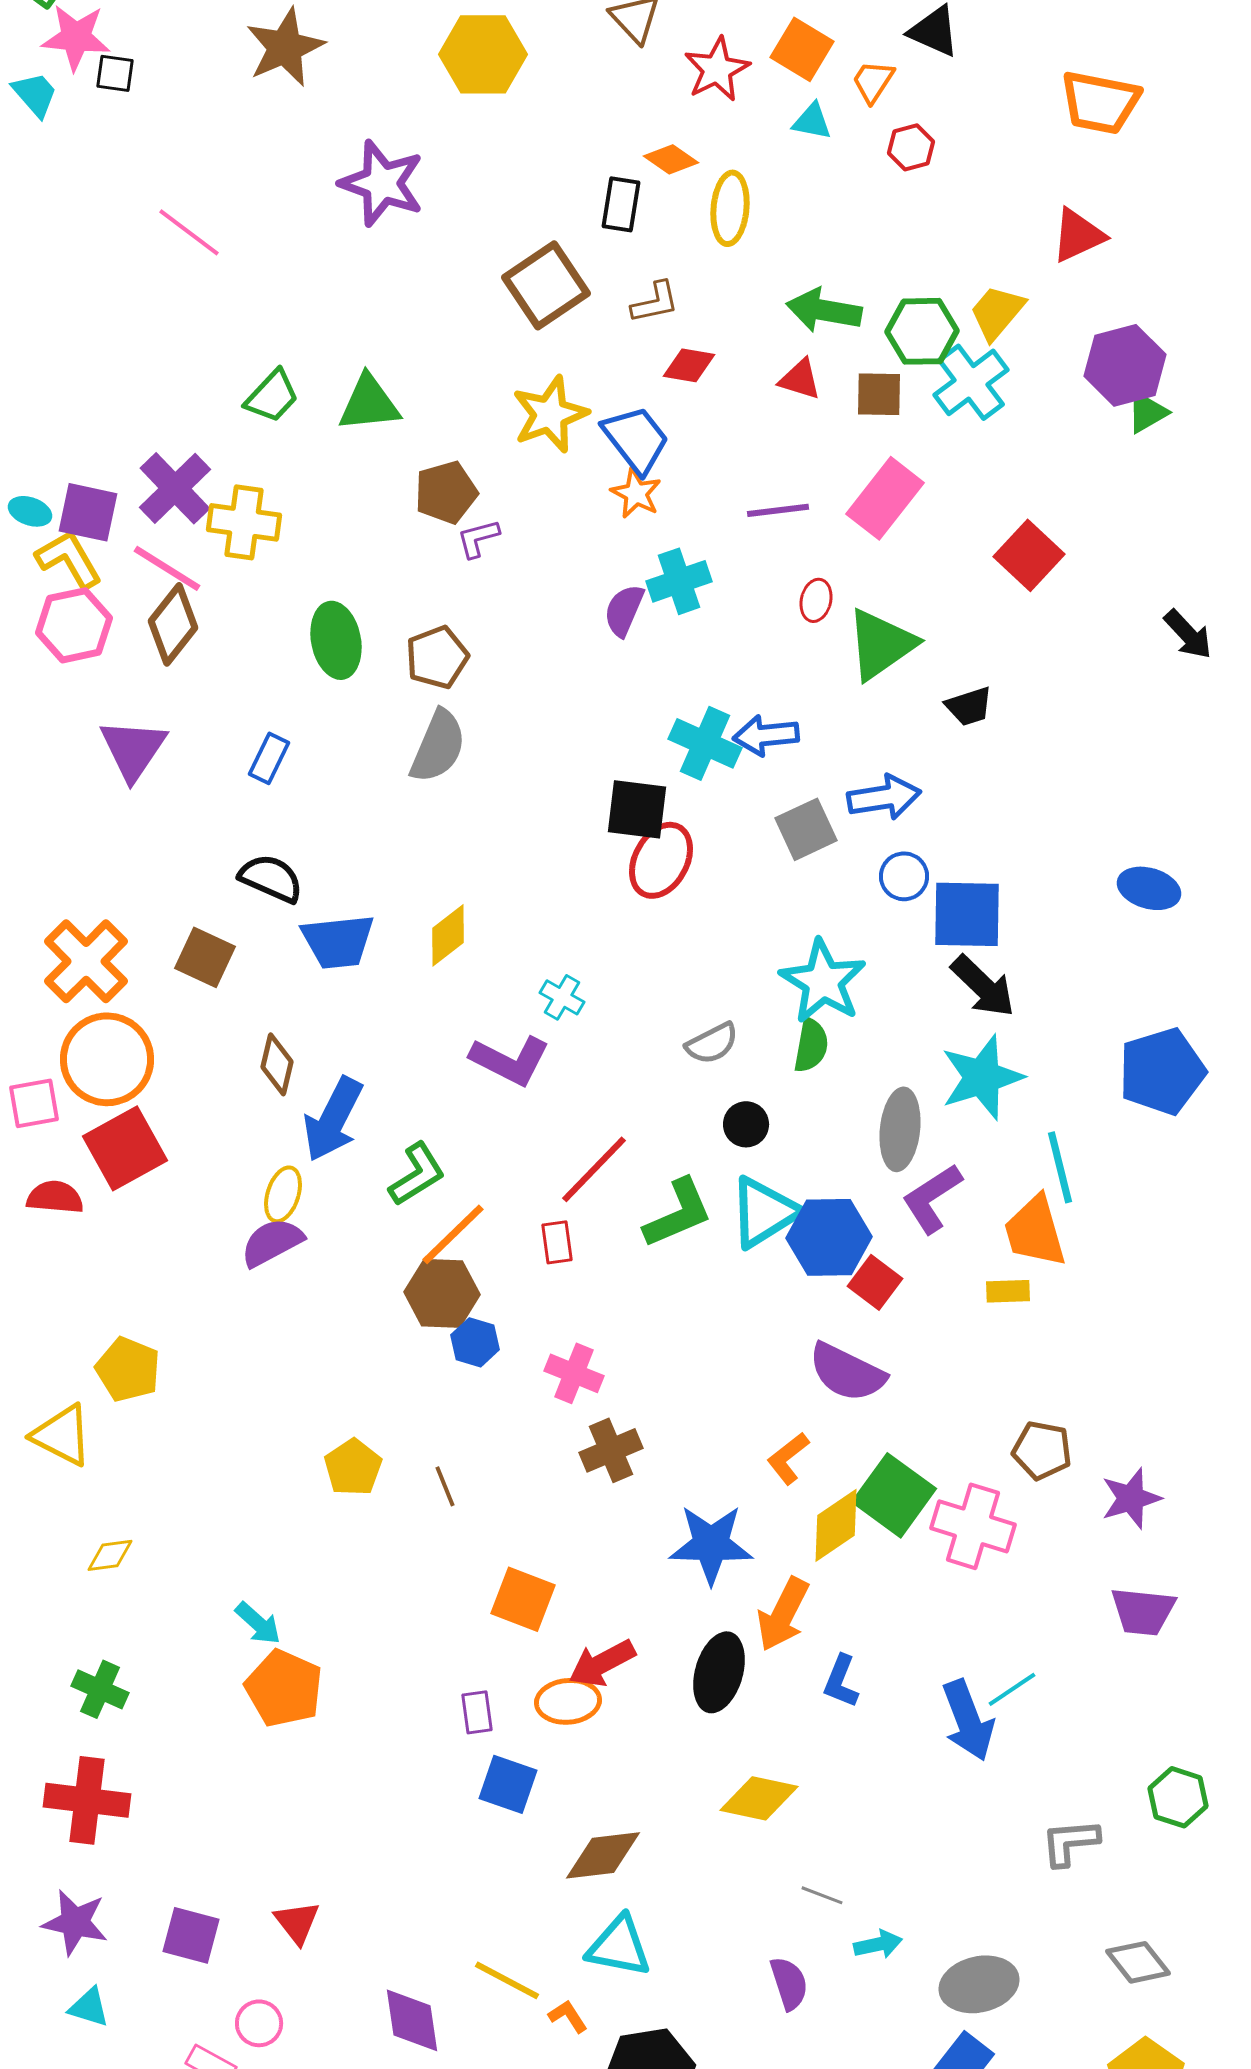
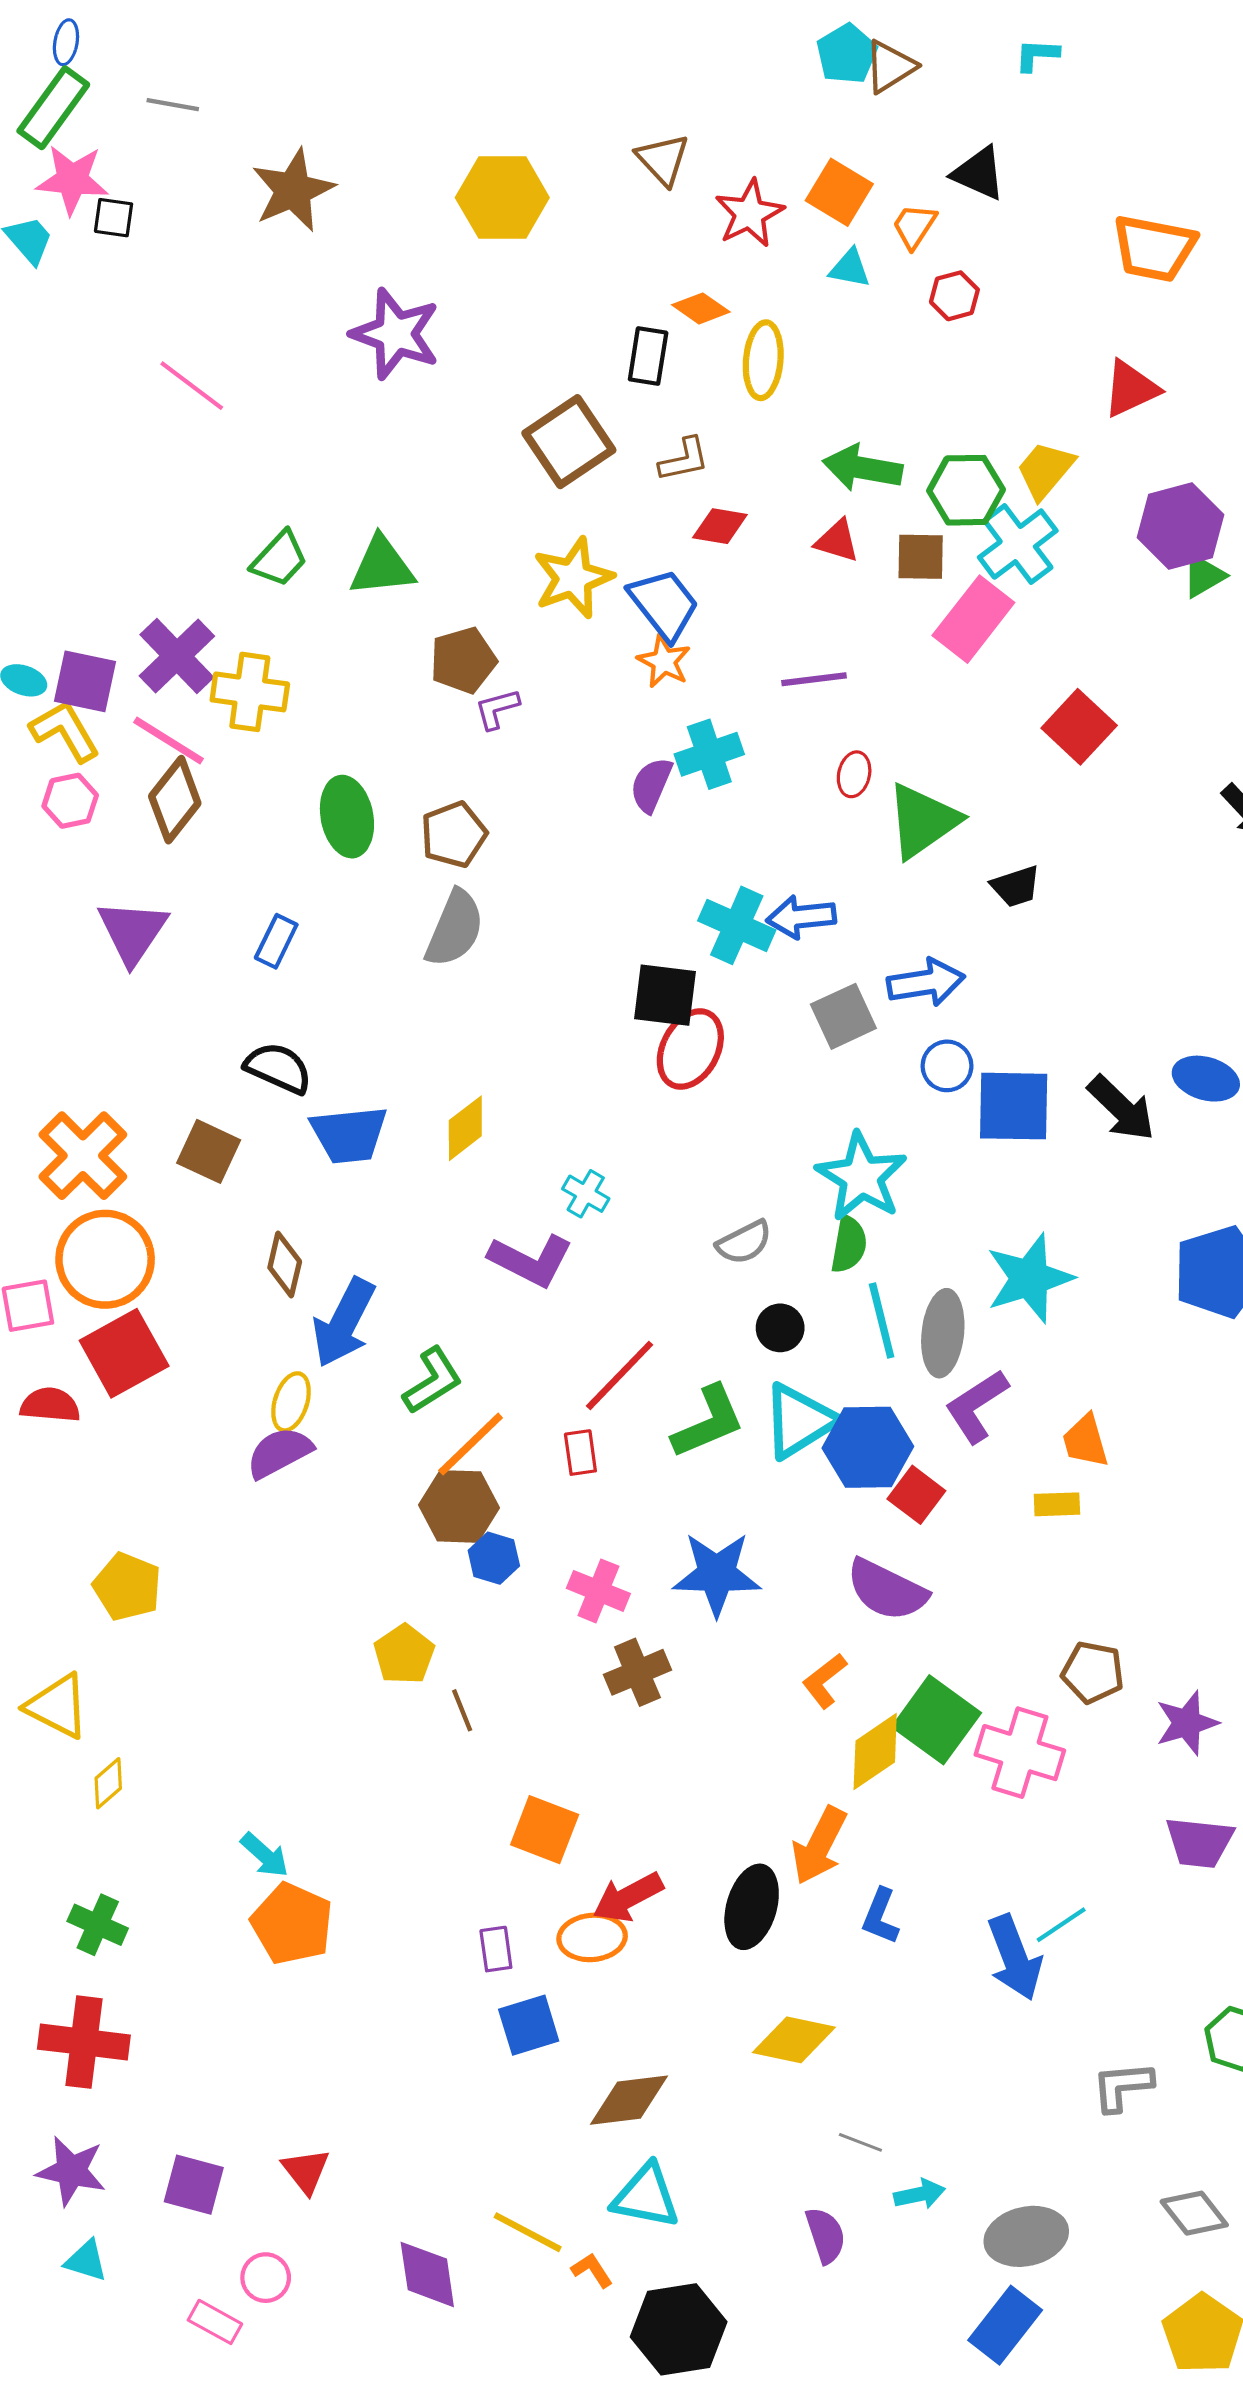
pink rectangle: (885, 498) -> (973, 619), moved
pink hexagon: (74, 625) -> (70, 801), size x0.7
black arrow: (983, 986) -> (1121, 1108), moved
cyan line: (1060, 1167) -> (882, 1321), moved
orange trapezoid: (1035, 1231) -> (1085, 1441), size x0.7
yellow triangle: (62, 1435) -> (58, 1706), moved
yellow pentagon: (353, 1467) -> (404, 1654), moved
blue star: (711, 1544) -> (717, 1574), moved
yellow diamond: (110, 1555) -> (108, 1783), turned -33
blue square: (508, 1784) -> (529, 2025), turned -36

